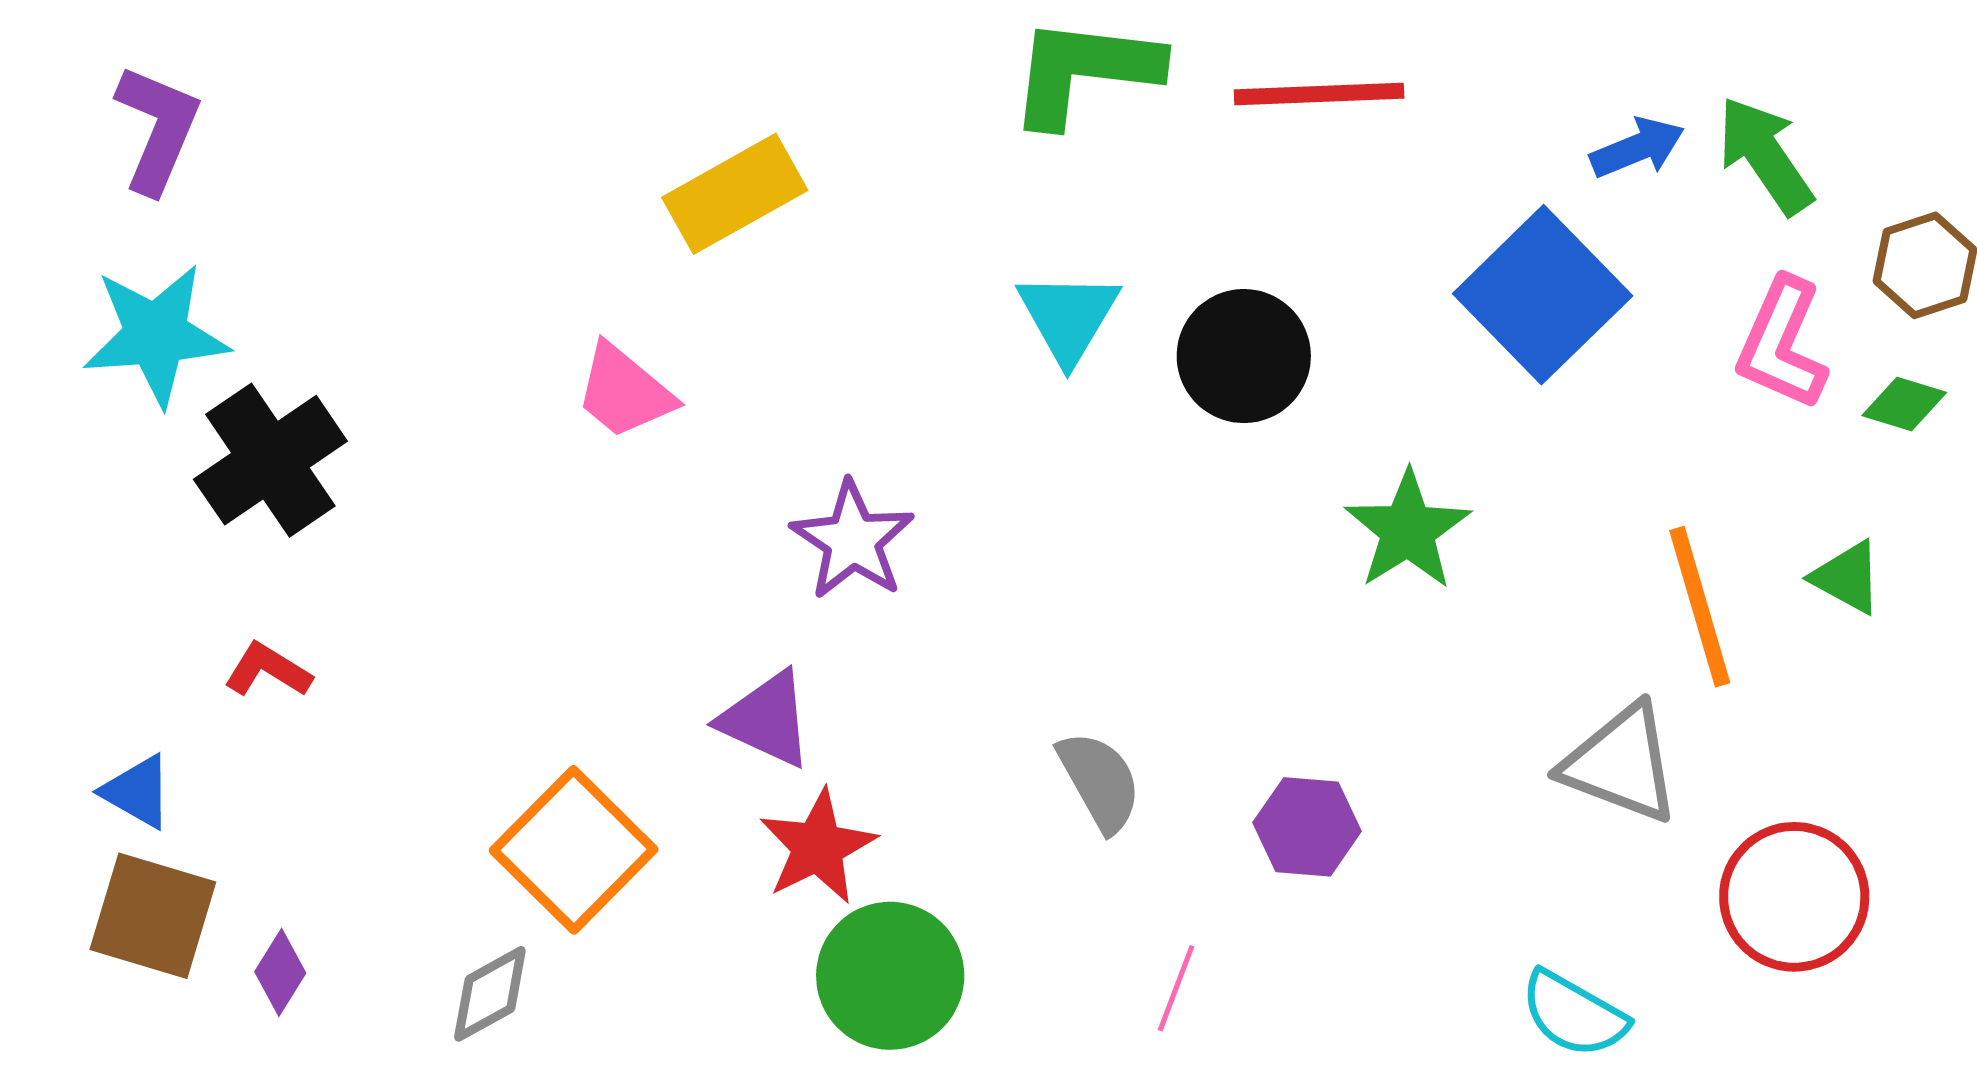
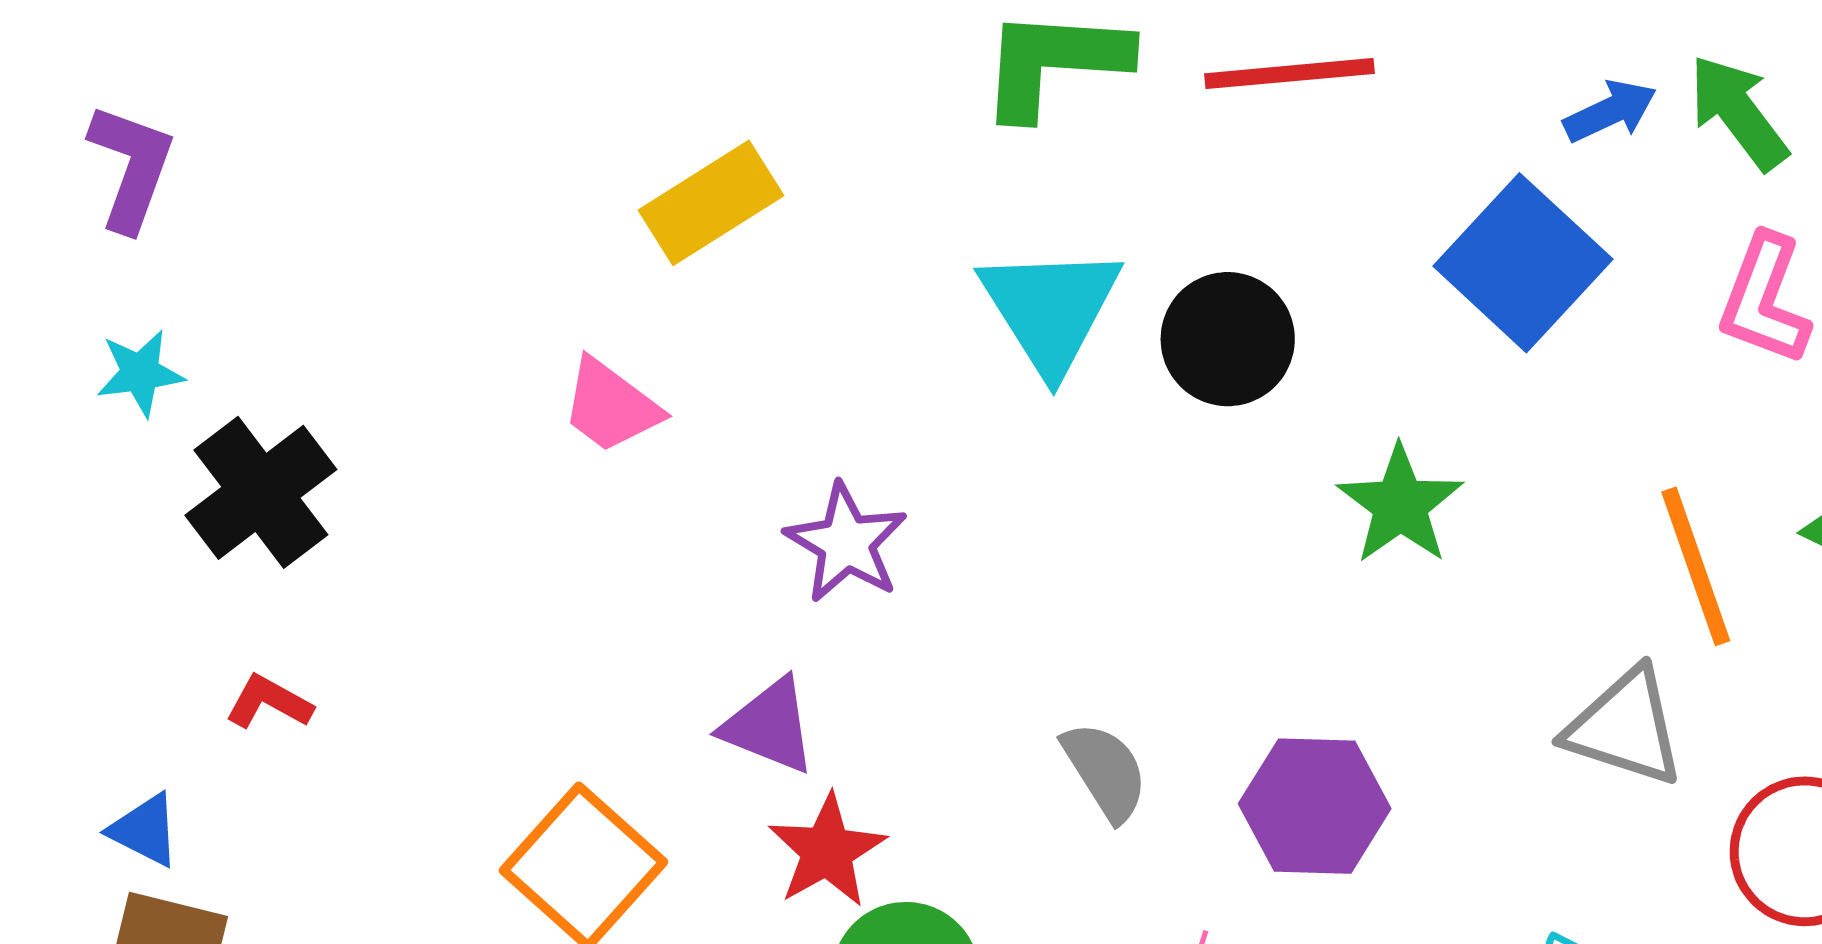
cyan triangle: (1068, 317) -> (1050, 309), size x1.4
cyan star: (156, 335) -> (140, 373), size x0.6
purple hexagon: (1307, 827) -> (1315, 806), size x1.4

